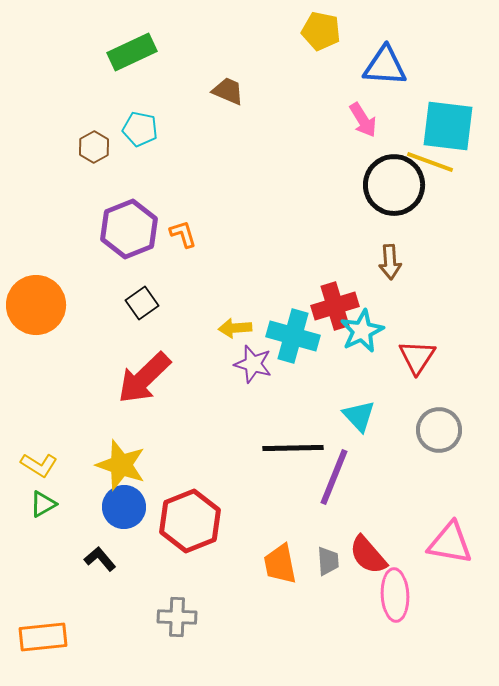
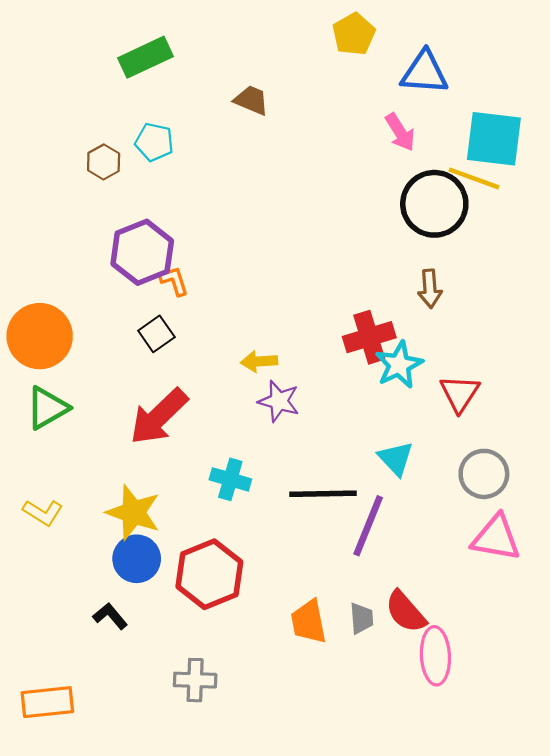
yellow pentagon: (321, 31) -> (354, 34), turned 30
orange L-shape: (183, 234) -> (174, 281), moved
cyan cross: (293, 336) -> (230, 479), moved, size x0.7
green triangle: (43, 504) -> (47, 408), moved, size x1.5
pink triangle: (450, 543) -> (496, 538), moved

